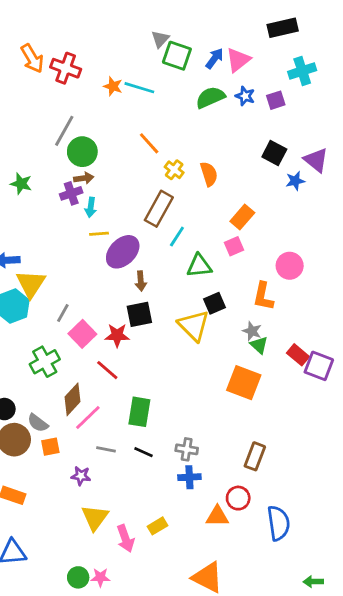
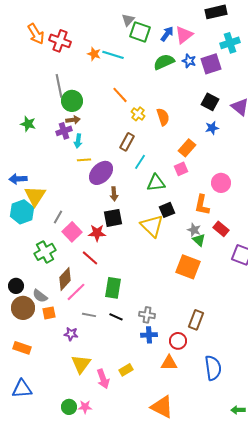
purple square: (276, 100) -> (211, 64), size x1.5
gray line: (64, 131) -> (59, 86), turned -40
blue star: (295, 181) -> (212, 128), moved
brown rectangle: (159, 209) -> (127, 142), size x0.7
red rectangle: (298, 355) -> (221, 229), moved
red circle: (238, 498) -> (178, 341), moved

